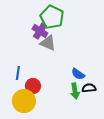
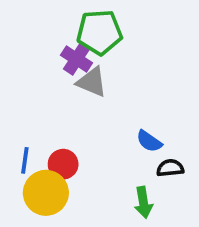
green pentagon: (52, 17) -> (99, 32), turned -30
blue line: (18, 73) -> (25, 160), moved
green arrow: (75, 91) -> (143, 202), moved

